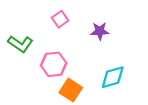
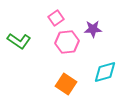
pink hexagon: (54, 64) -> (67, 42), moved

